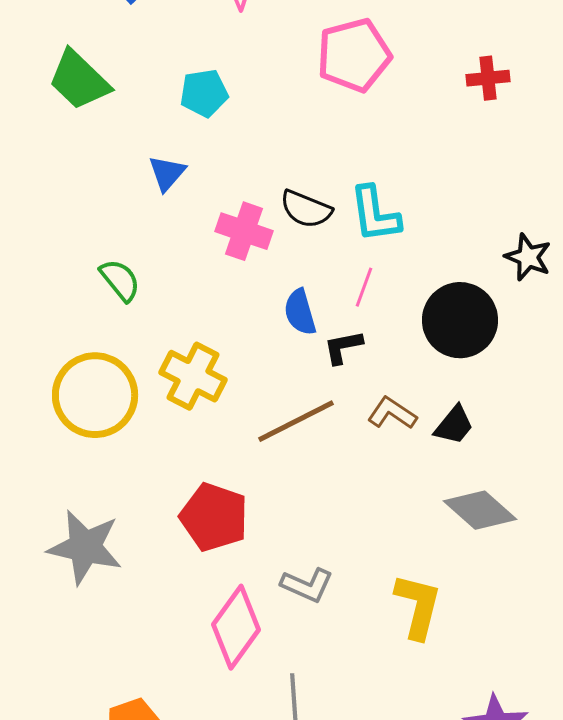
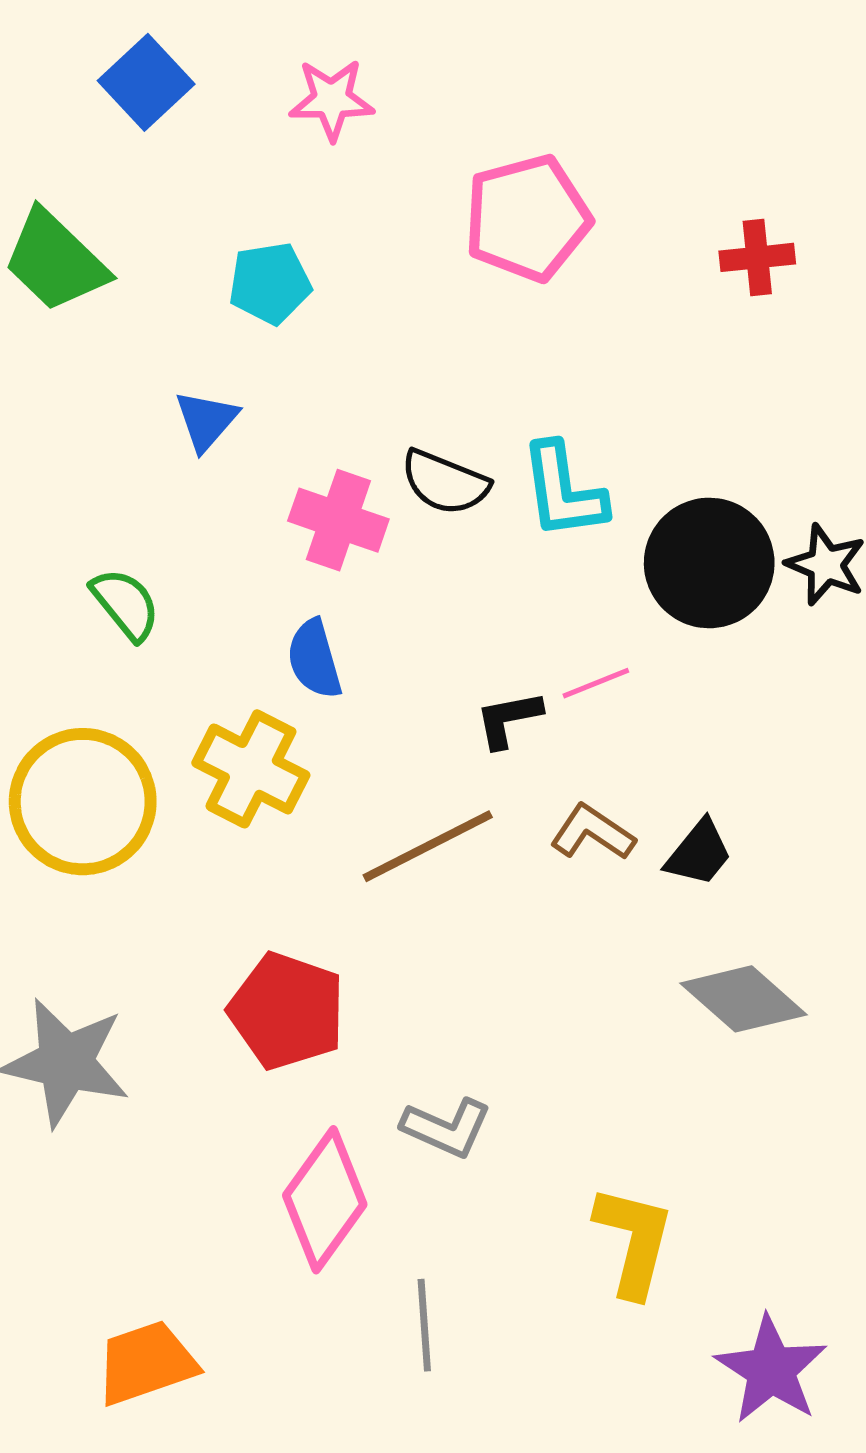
pink line: (364, 287) -> (596, 683), moved, turned 48
blue semicircle: (300, 312) -> (314, 659), moved
black circle: (460, 320) -> (709, 563), moved
yellow L-shape: (418, 606) -> (634, 1241), moved

